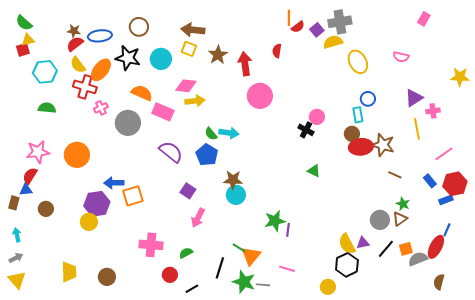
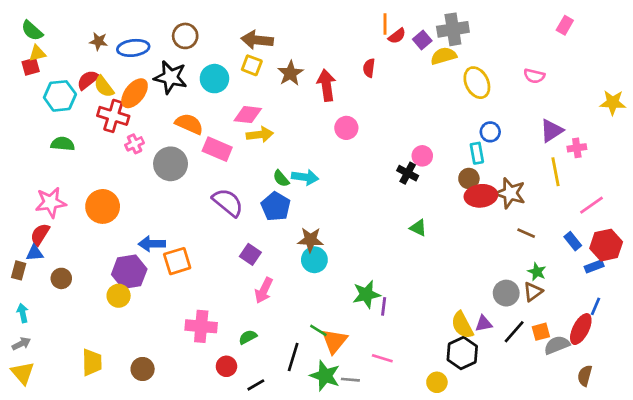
red semicircle: (75, 44) -> (88, 80), moved
pink circle: (260, 96) -> (346, 128), size x0.7

